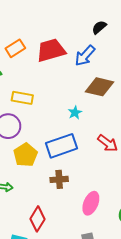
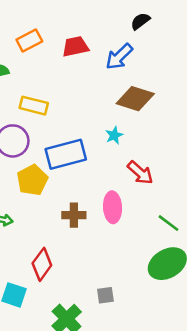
red trapezoid: (51, 50) -> (75, 47), size x0.7
cyan star: (75, 113) -> (114, 135), moved
blue rectangle: (61, 146) -> (66, 154), moved
pink ellipse: (91, 203) -> (113, 207), moved, turned -30

